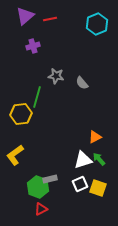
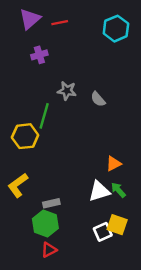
gray rectangle: (50, 179) -> (51, 203), moved
white square: (80, 184) -> (103, 232), moved

